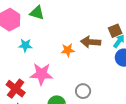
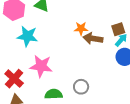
cyan star: (25, 45) -> (27, 36), size x1.5
orange star: (68, 50) -> (81, 29), moved

